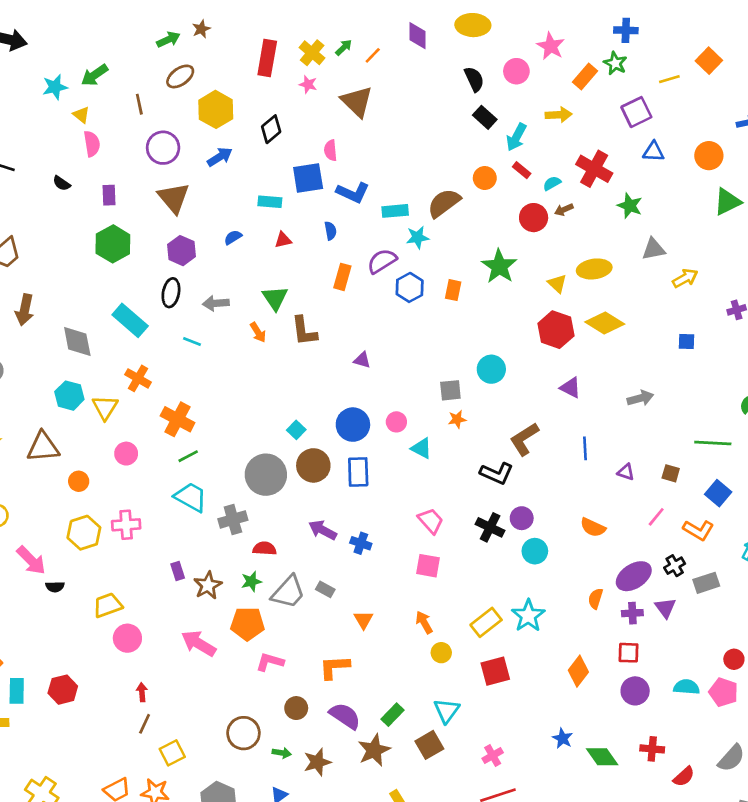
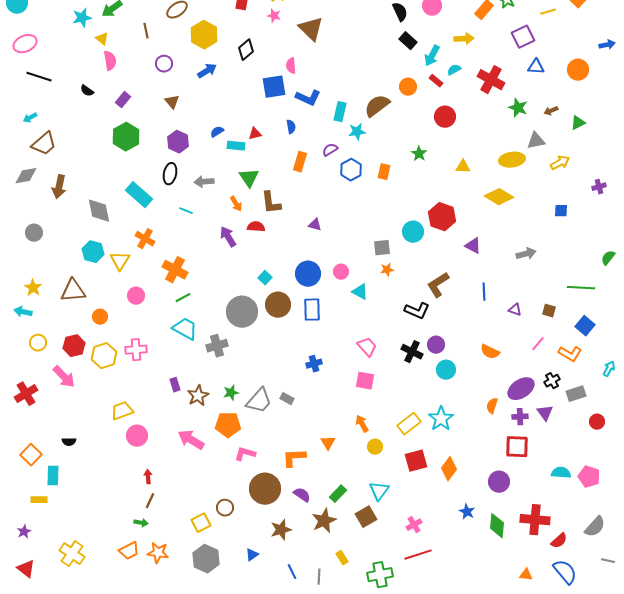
purple circle: (163, 148) -> (164, 64), size x0.7
cyan semicircle: (552, 183) -> (454, 70), moved
purple rectangle: (109, 195) -> (123, 100), turned 42
brown triangle: (174, 198) -> (172, 102), size x0.6
cyan rectangle: (270, 202) -> (236, 146), moved
green triangle: (727, 202) -> (578, 123), moved, size x0.7
brown arrow: (564, 210) -> (551, 111), moved
cyan rectangle: (395, 211) -> (340, 112), turned -72
purple semicircle: (382, 261) -> (330, 150), size x0.7
green star: (499, 266) -> (419, 154), size x0.6
yellow ellipse: (594, 269) -> (512, 160), moved
yellow triangle: (557, 283) -> (463, 167), turned -42
red hexagon: (556, 330) -> (442, 217), moved
purple arrow: (323, 530) -> (228, 237), moved, turned 30
blue cross: (361, 543) -> (314, 364), turned -35
red semicircle: (265, 549) -> (256, 227), moved
black semicircle: (55, 587) -> (69, 442), moved
orange triangle: (363, 620) -> (328, 443), moved
red square: (628, 653) -> (517, 447), size x1.4
red circle: (734, 659) -> (597, 422), moved
orange diamond: (578, 671) -> (449, 469), moved
red hexagon: (63, 690) -> (74, 346), moved
purple circle: (635, 691) -> (499, 482), moved
brown circle: (296, 708) -> (265, 489), size x1.8
purple semicircle: (345, 716) -> (302, 495), size x0.7
brown circle: (243, 733) -> (225, 508), size x0.7
red cross: (652, 749) -> (535, 520), size x1.6
yellow square: (172, 753) -> (201, 523), moved
green arrow: (282, 753) -> (141, 523), moved
green diamond: (602, 757) -> (497, 526), turned 40

